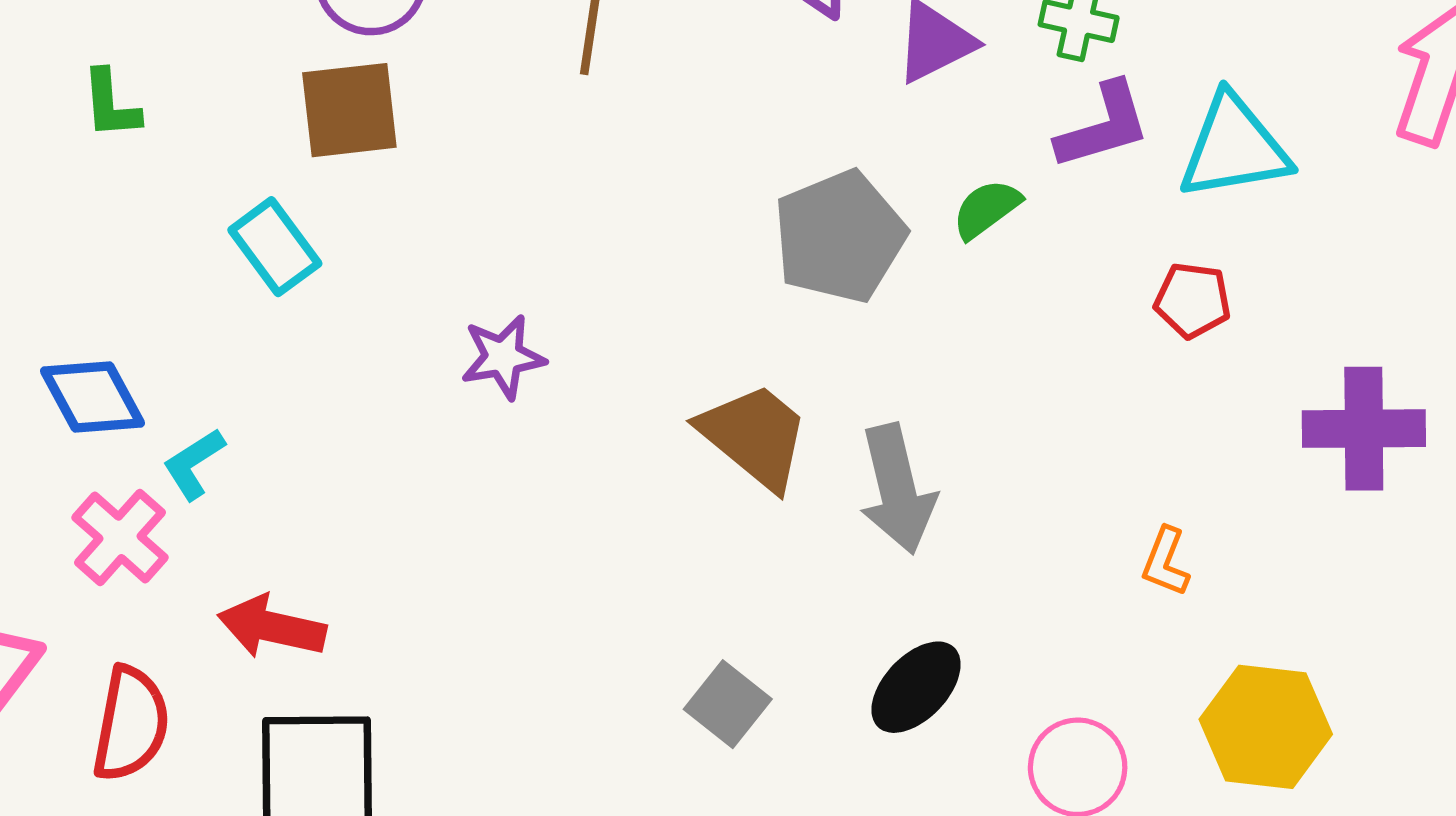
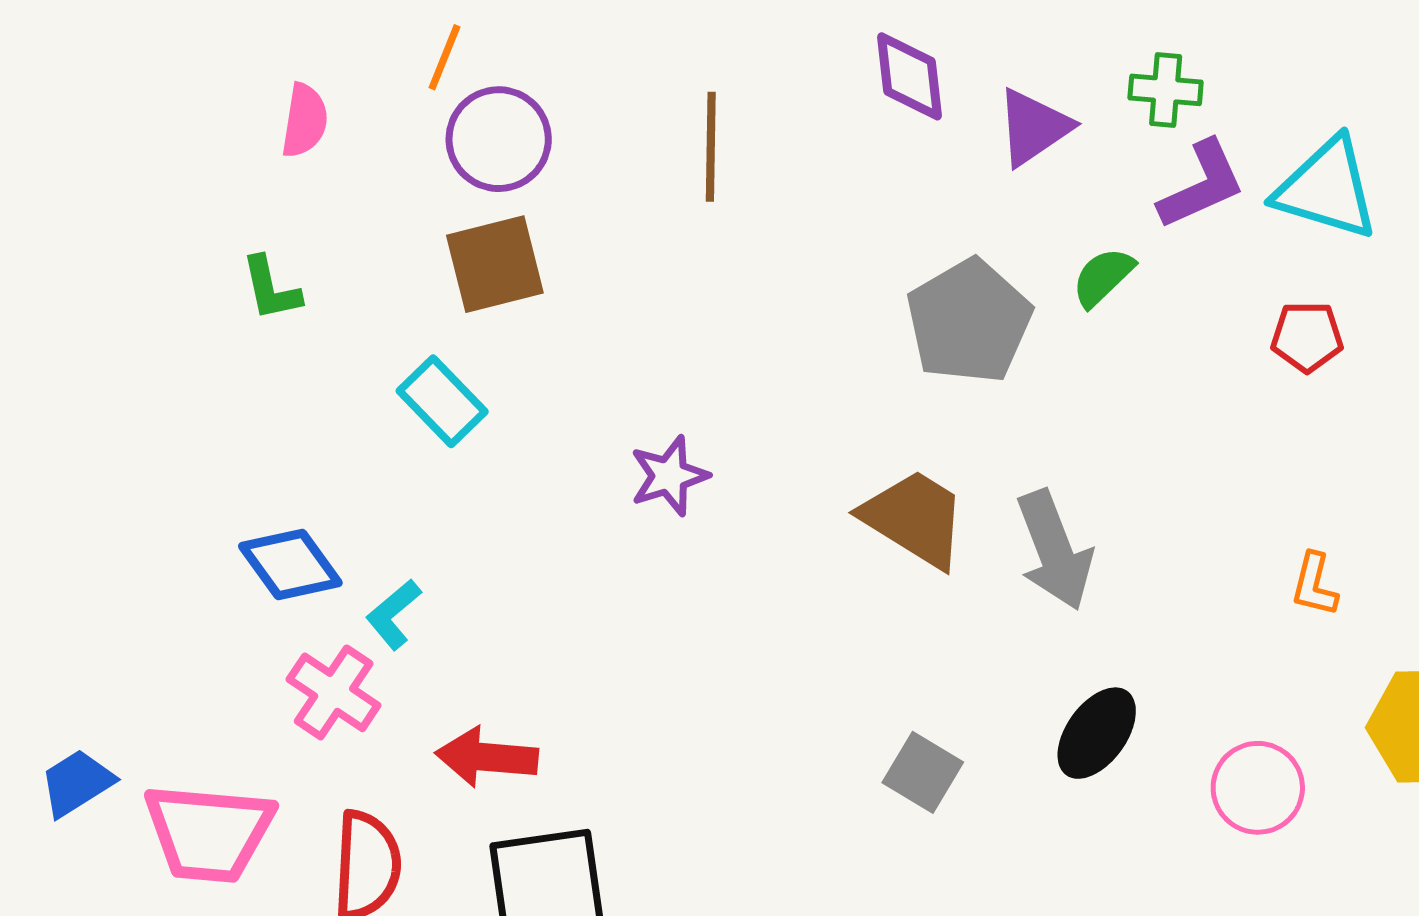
cyan triangle: (1234, 147) -> (1327, 189), turned 34

